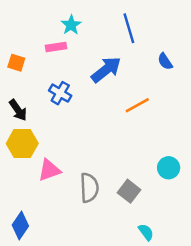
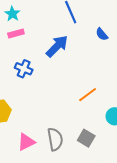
cyan star: (71, 25) -> (12, 14), moved
orange line: (137, 105) -> (88, 95), moved
pink triangle: (49, 170) -> (26, 142), moved

